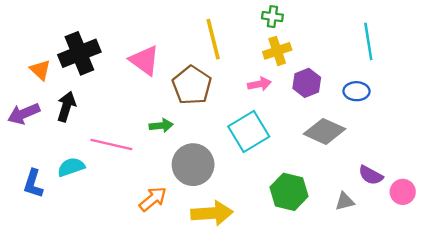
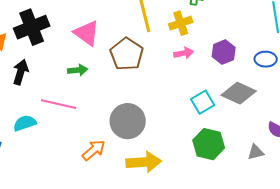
yellow cross: (277, 51) -> (181, 23), moved
green arrow: (161, 126) -> (78, 70), moved
cyan square: (249, 131) -> (203, 102), moved, size x0.7

